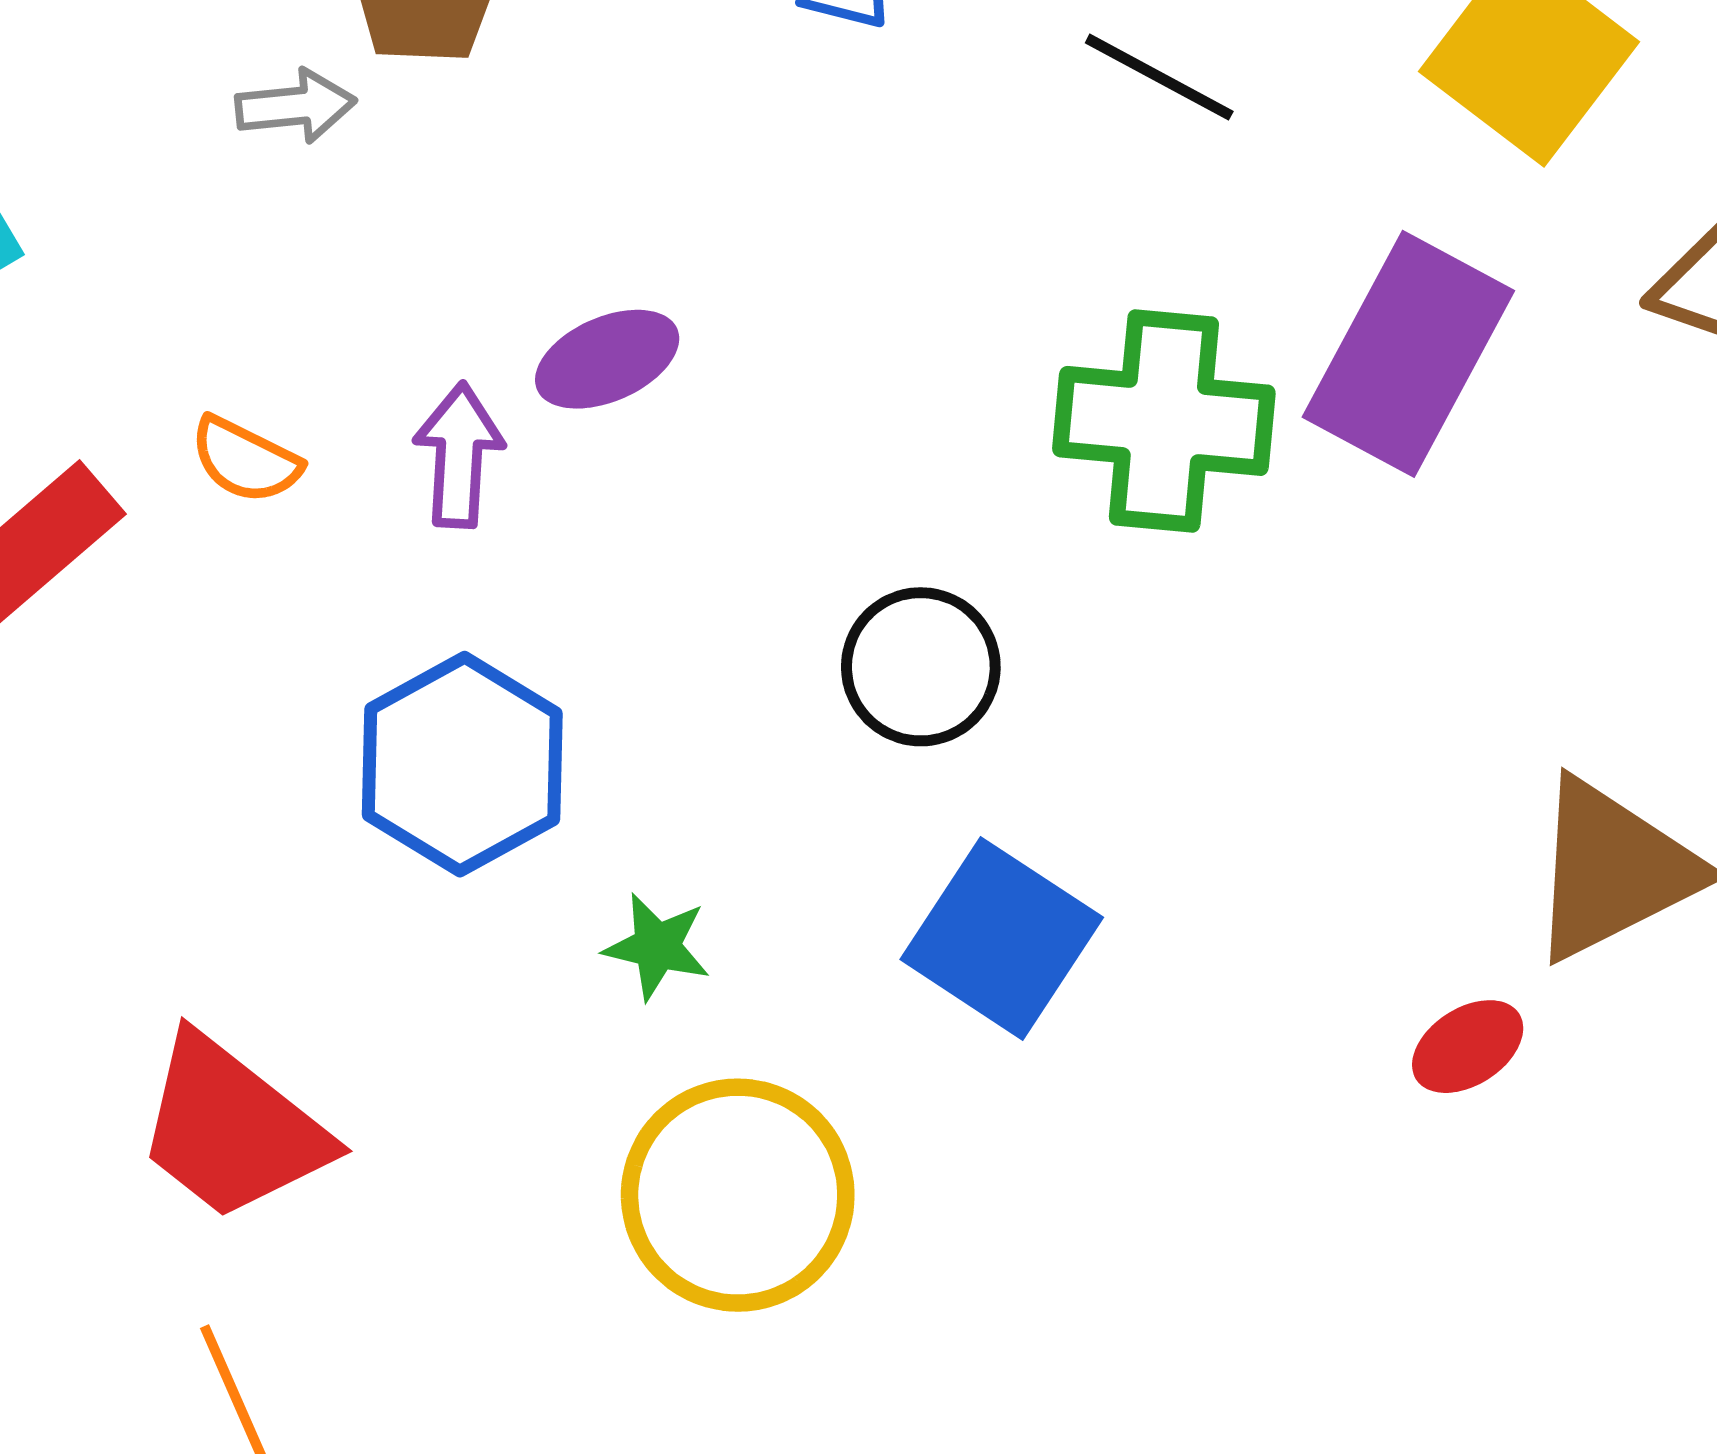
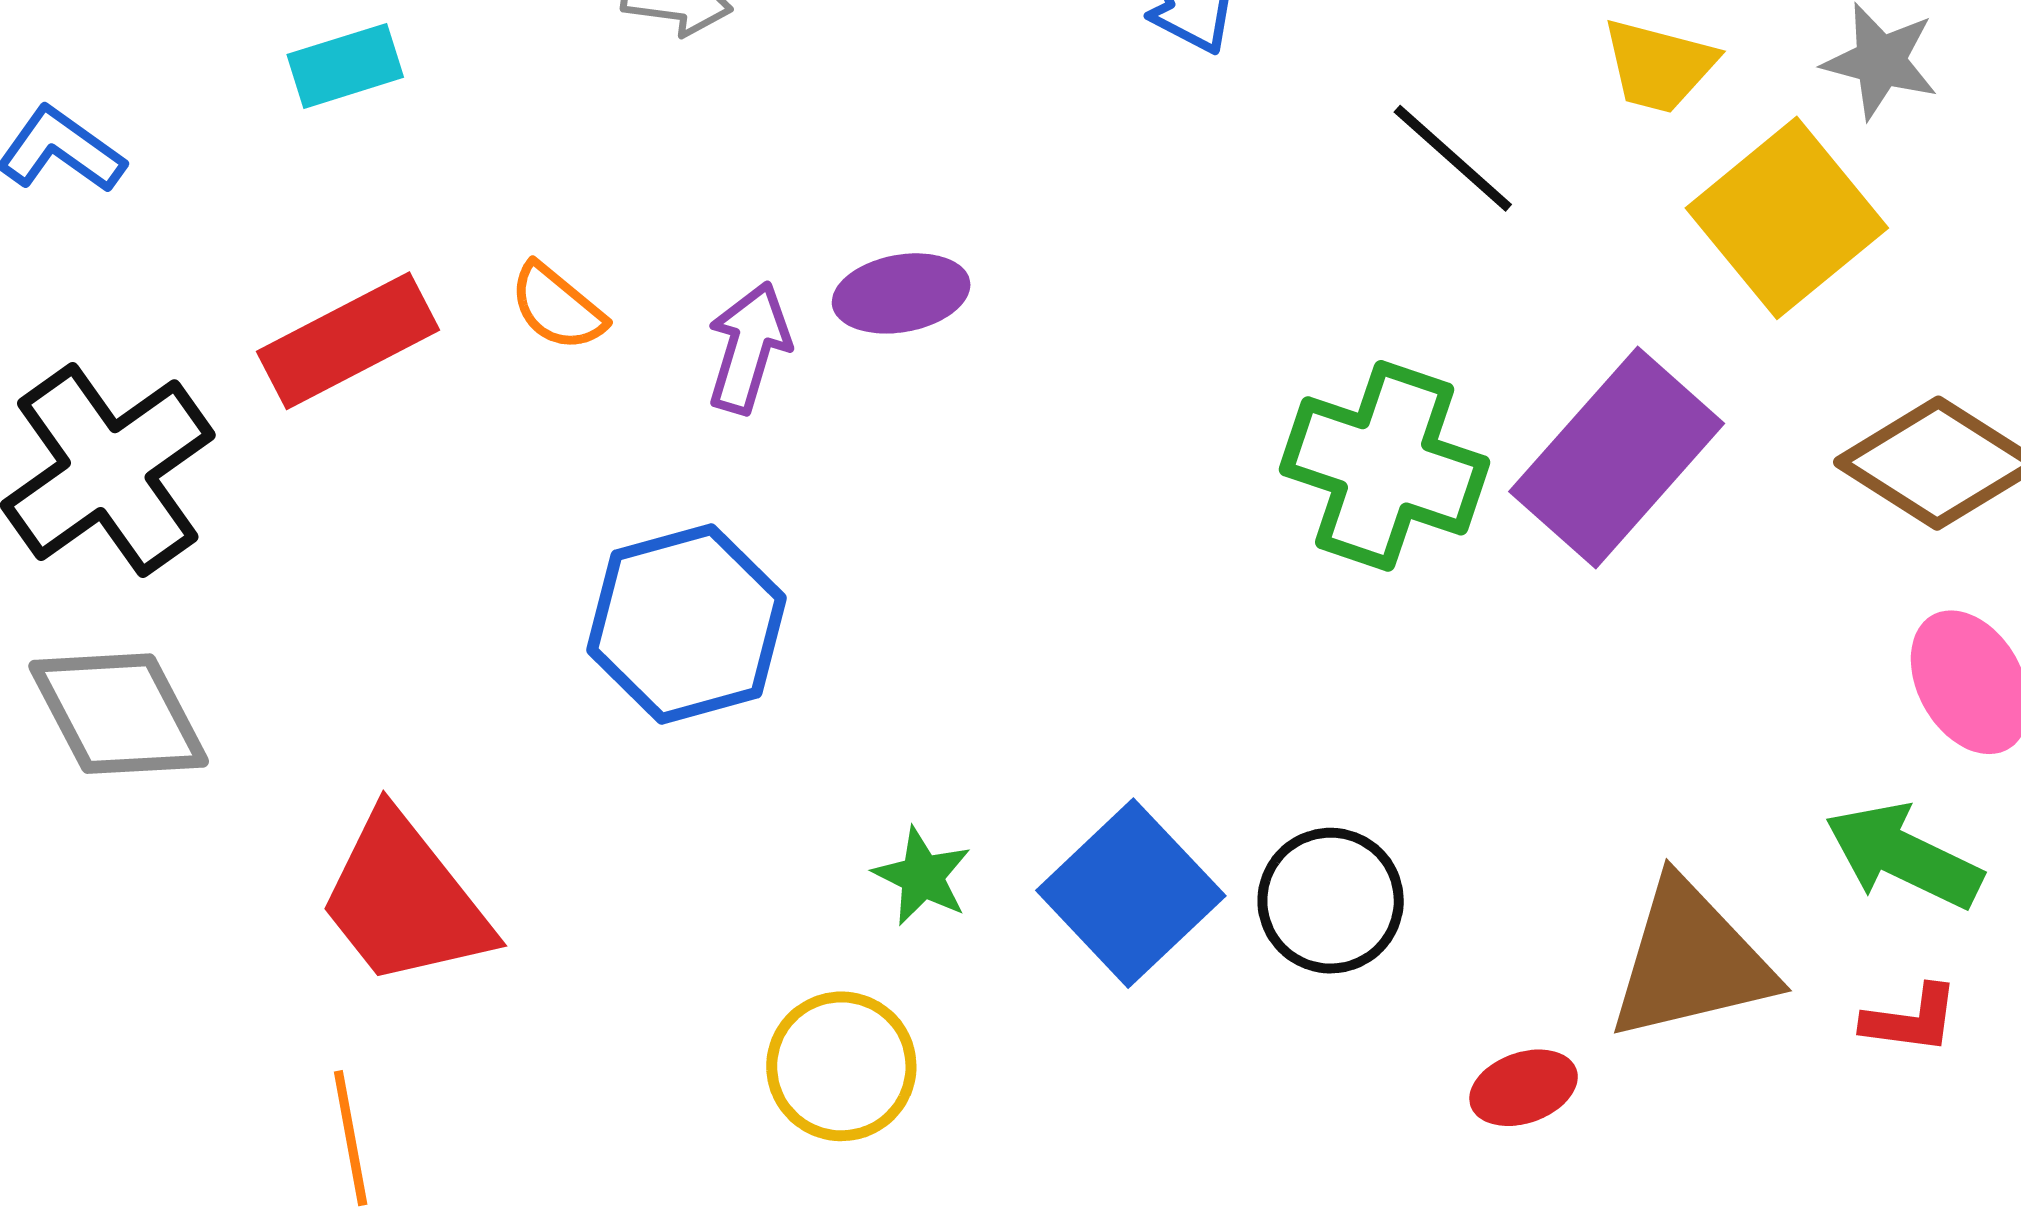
black circle: (921, 667) -> (1331, 901), moved
green star: (657, 946) -> (922, 876), moved
yellow circle: (738, 1195) -> (841, 1066), size x0.7

